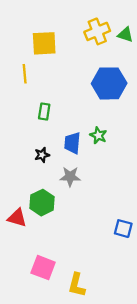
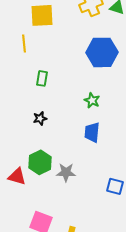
blue trapezoid: (72, 143) -> (92, 132), moved
gray star: (70, 177) -> (66, 172), moved

